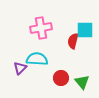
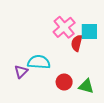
pink cross: (41, 28) -> (64, 27), moved, turned -30
green triangle: (82, 82) -> (86, 86), turned -35

